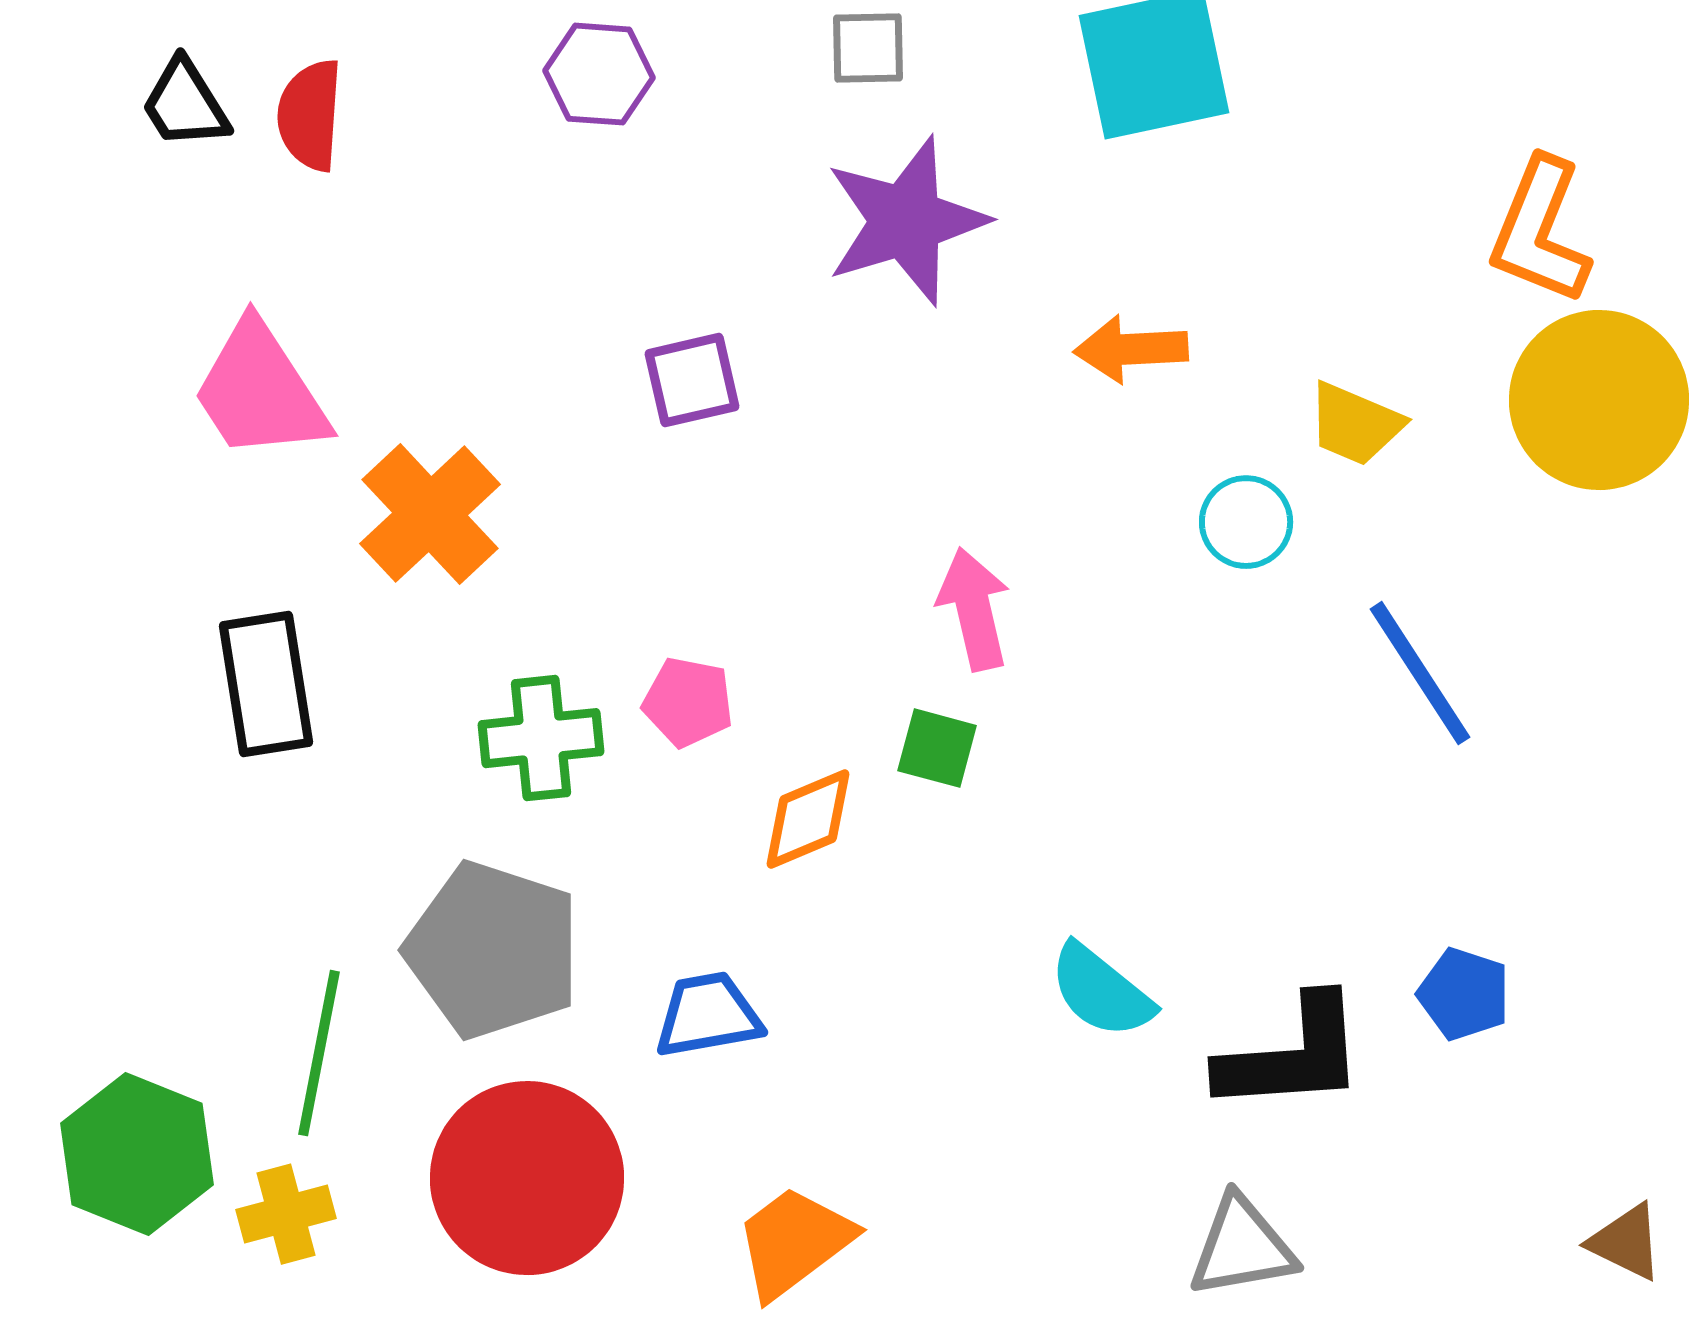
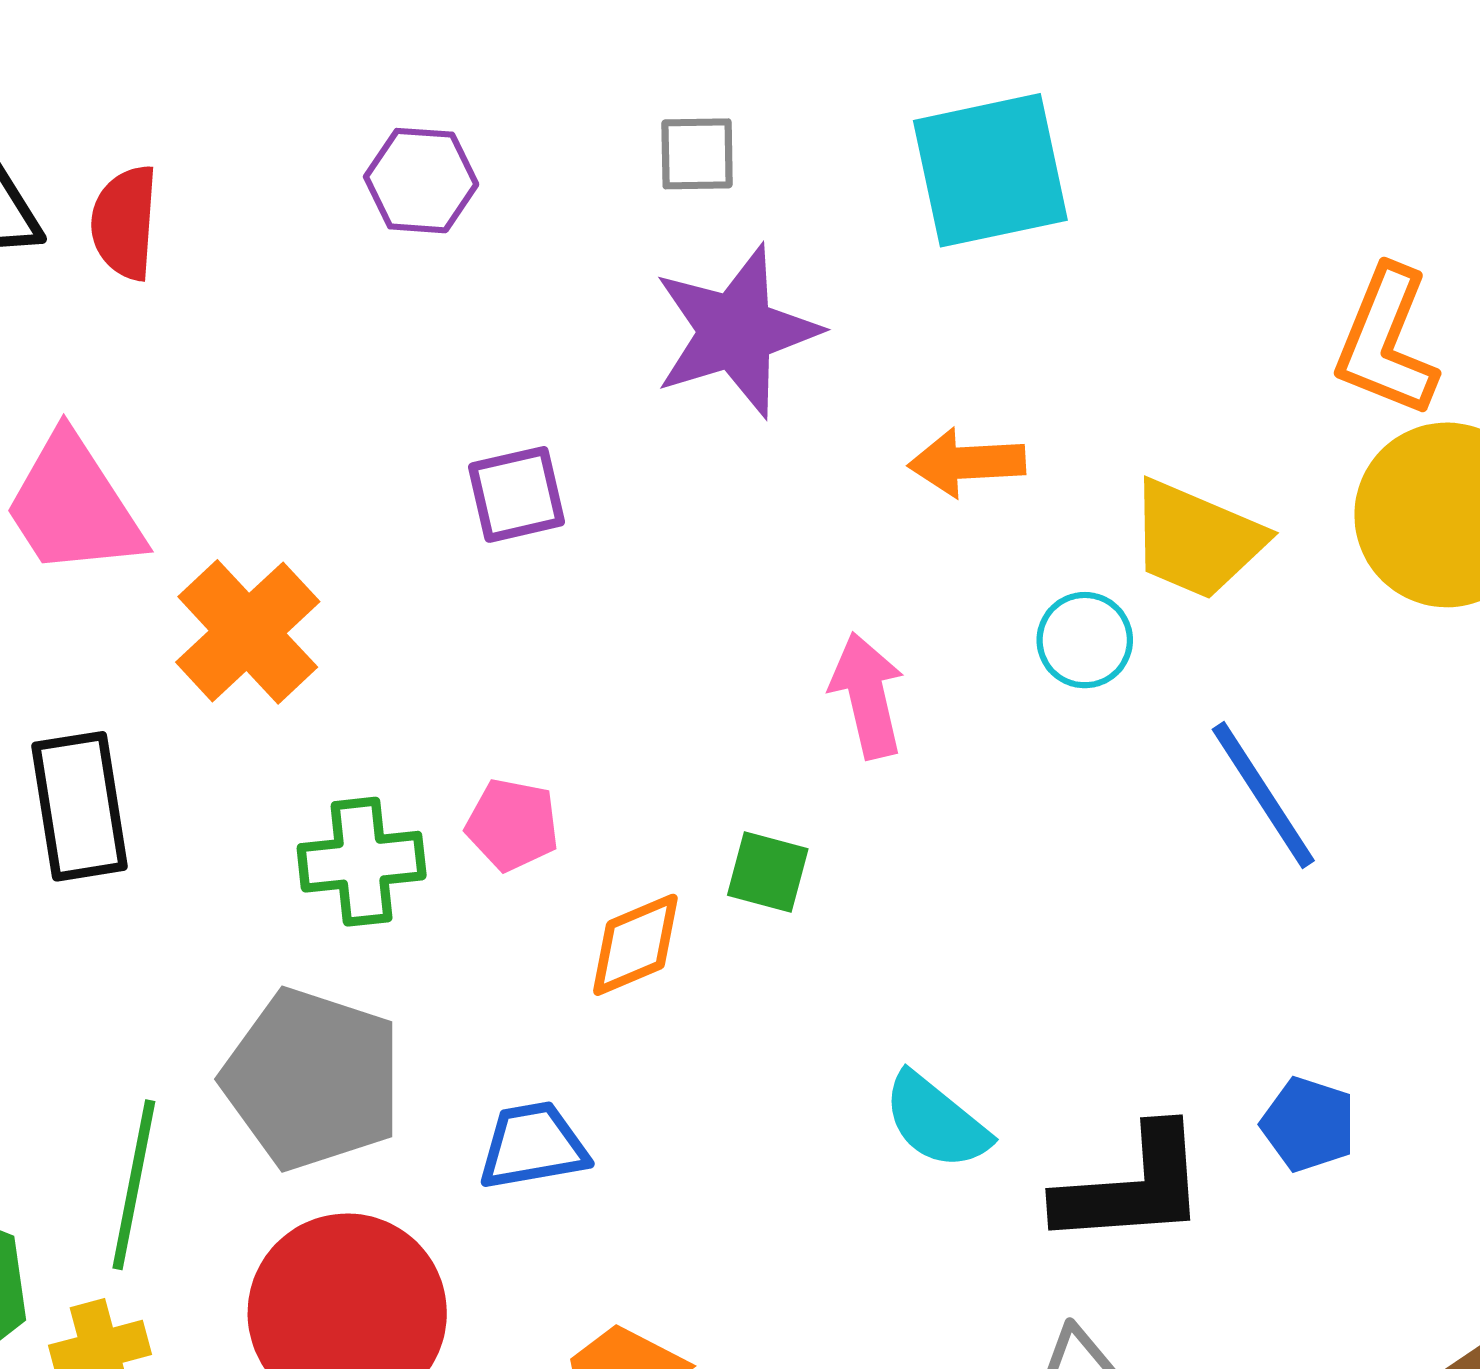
yellow trapezoid: (1355, 424) -> (1197, 540), size x1.4
pink arrow: (974, 609) -> (867, 695), moved

